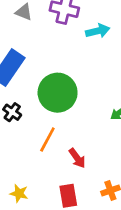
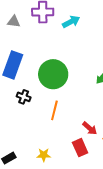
red arrow: (77, 158) -> (90, 128), moved

